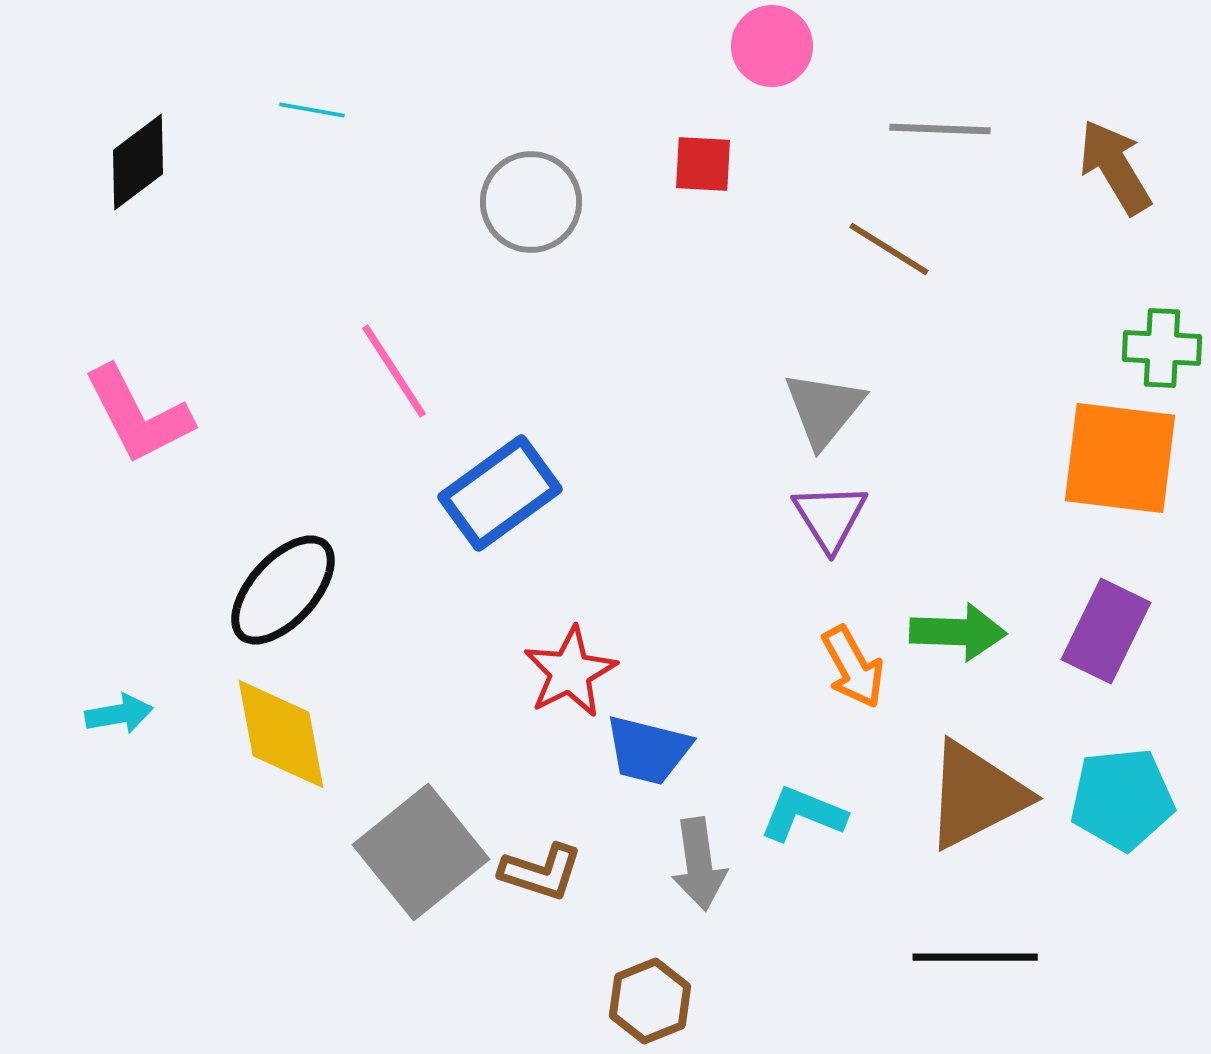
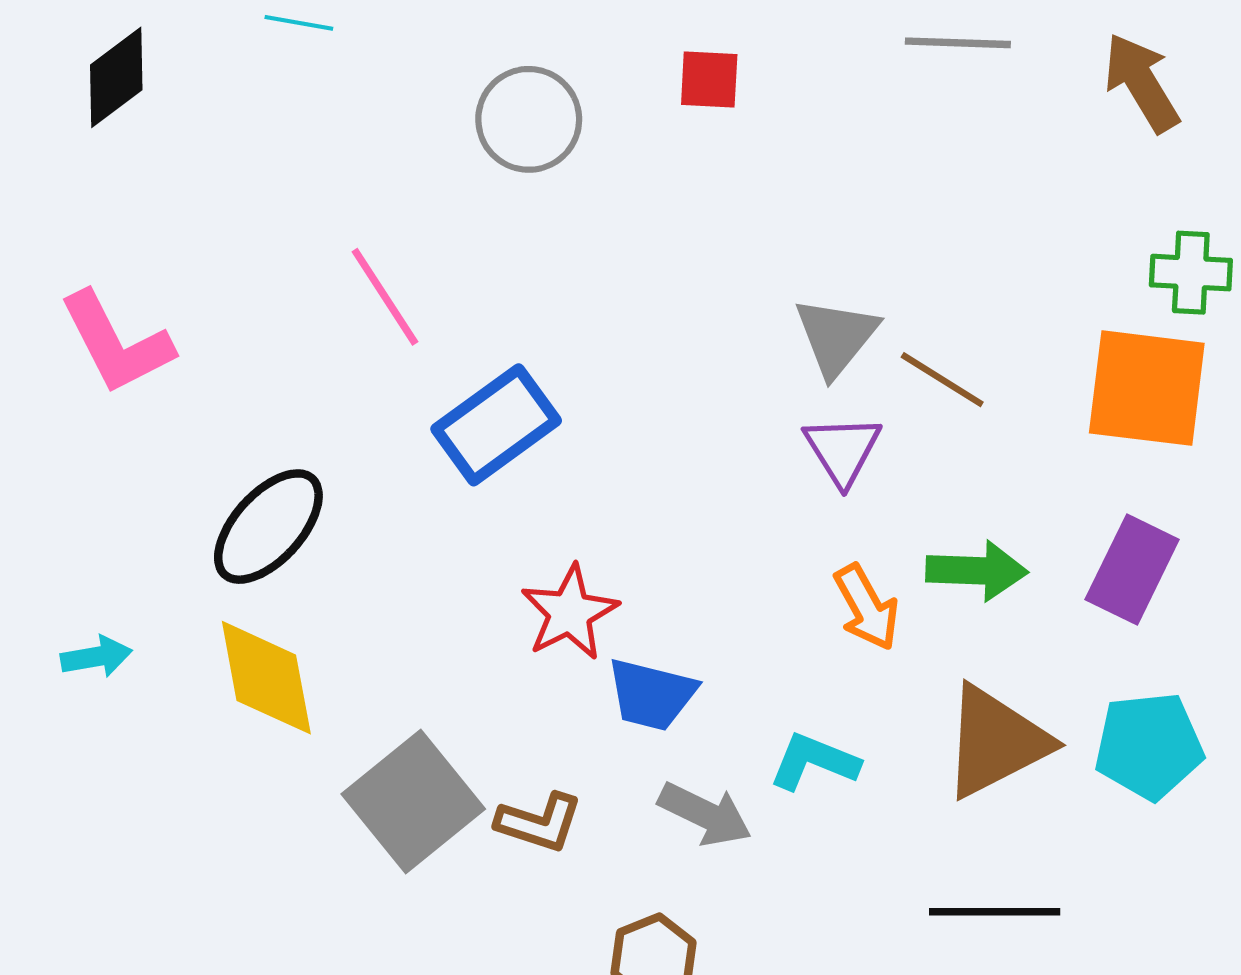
brown line: (889, 249) -> (942, 380), moved
gray arrow: (699, 864) -> (705, 814), turned -56

